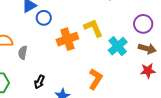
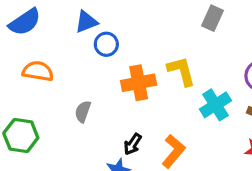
gray semicircle: (23, 53) -> (83, 112), moved
black arrow: (39, 82) -> (133, 144), moved

